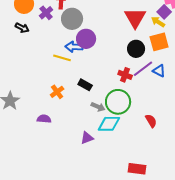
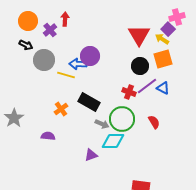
gray circle: (72, 19) -> (44, 60), moved
black rectangle: (85, 85) -> (89, 102), size x1.5
red semicircle: (151, 121) -> (154, 122), moved

